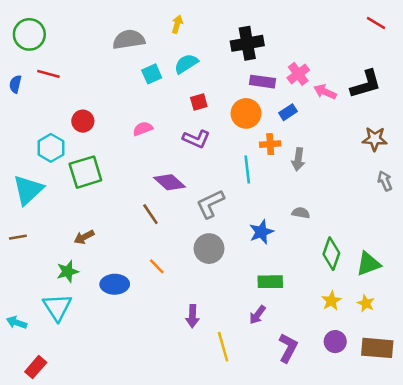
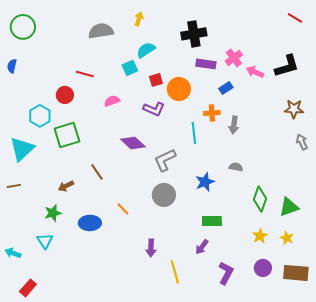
red line: (48, 74) -> (85, 74), moved
cyan square: (152, 74) -> (130, 68), moved
orange circle: (246, 113) -> (179, 89), moved
brown line: (150, 214) -> (97, 172), moved
cyan triangle: (57, 307) -> (45, 241), size x0.7

